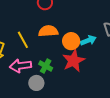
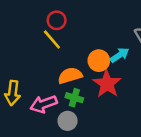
orange semicircle: (48, 31) -> (70, 76), moved
yellow line: (23, 40) -> (52, 39), moved

